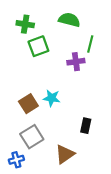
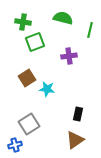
green line: (90, 44) -> (90, 30), moved
brown square: (28, 104) -> (27, 78), moved
brown triangle: (65, 154) -> (75, 140), moved

